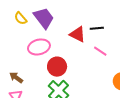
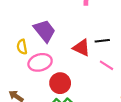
yellow semicircle: (21, 18) -> (22, 47), moved, turned 32

